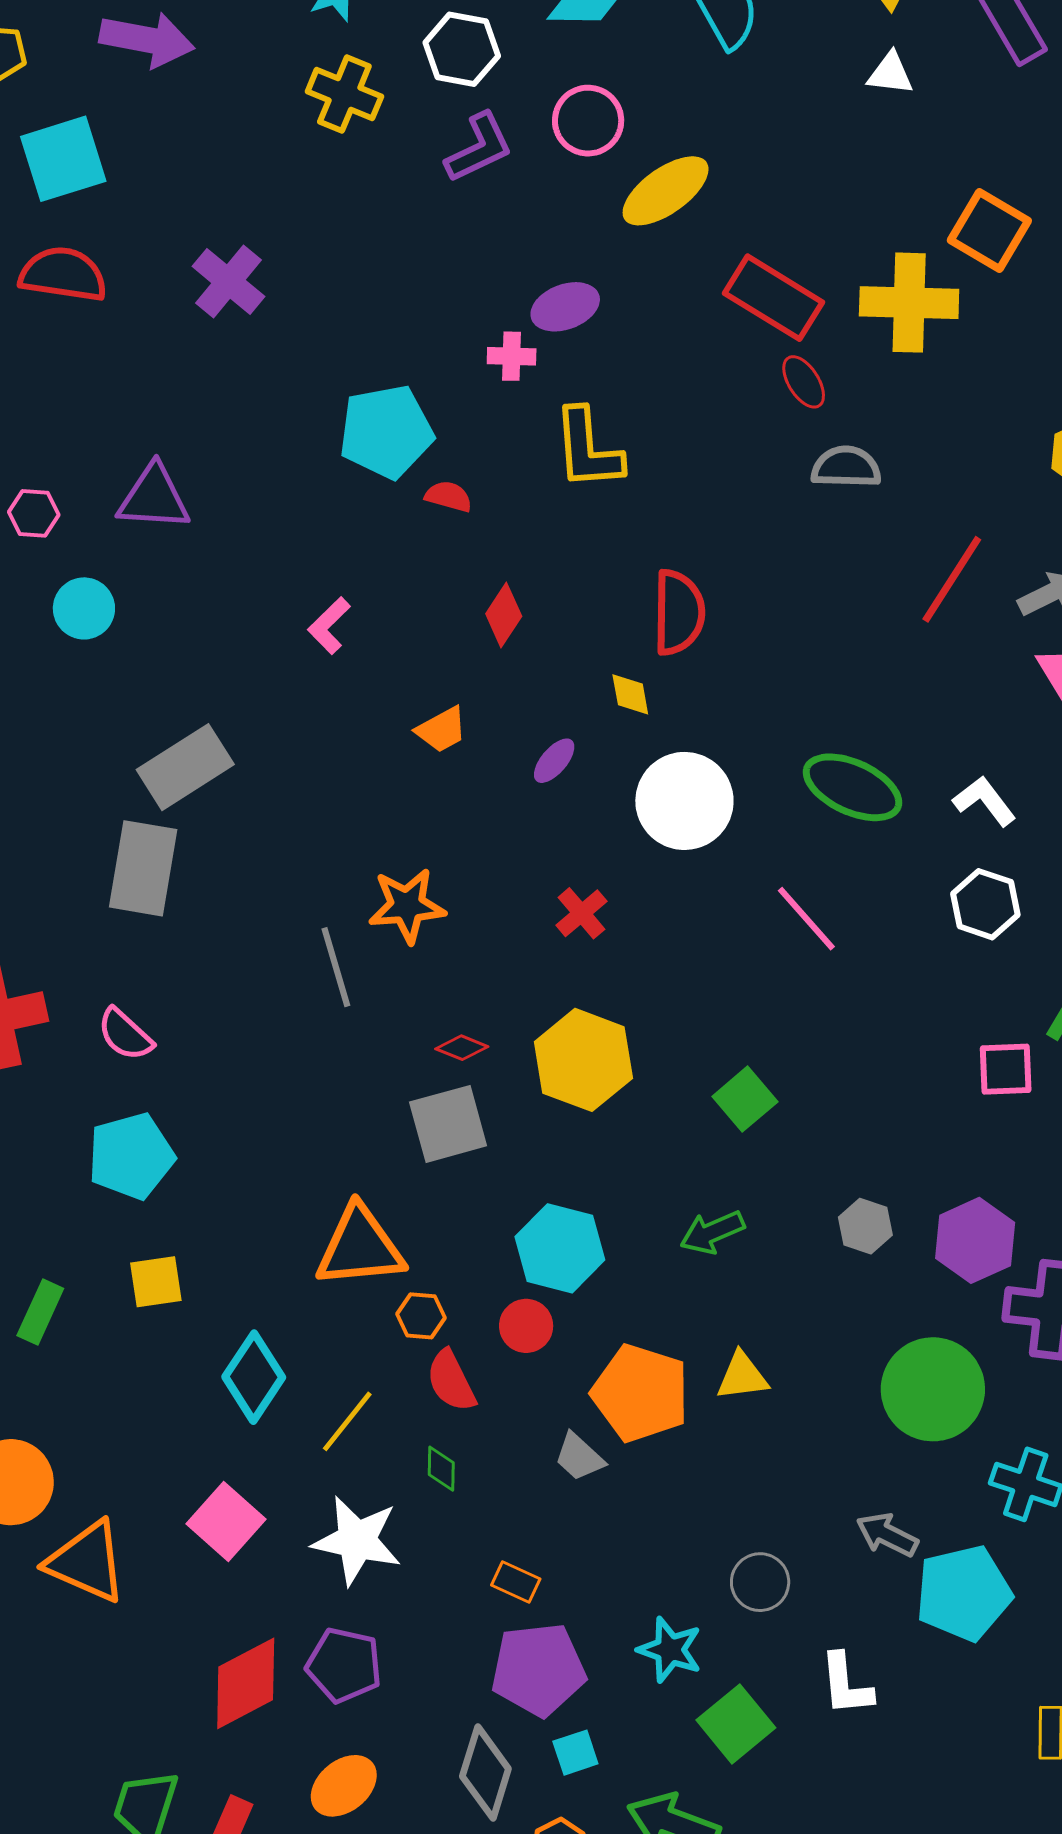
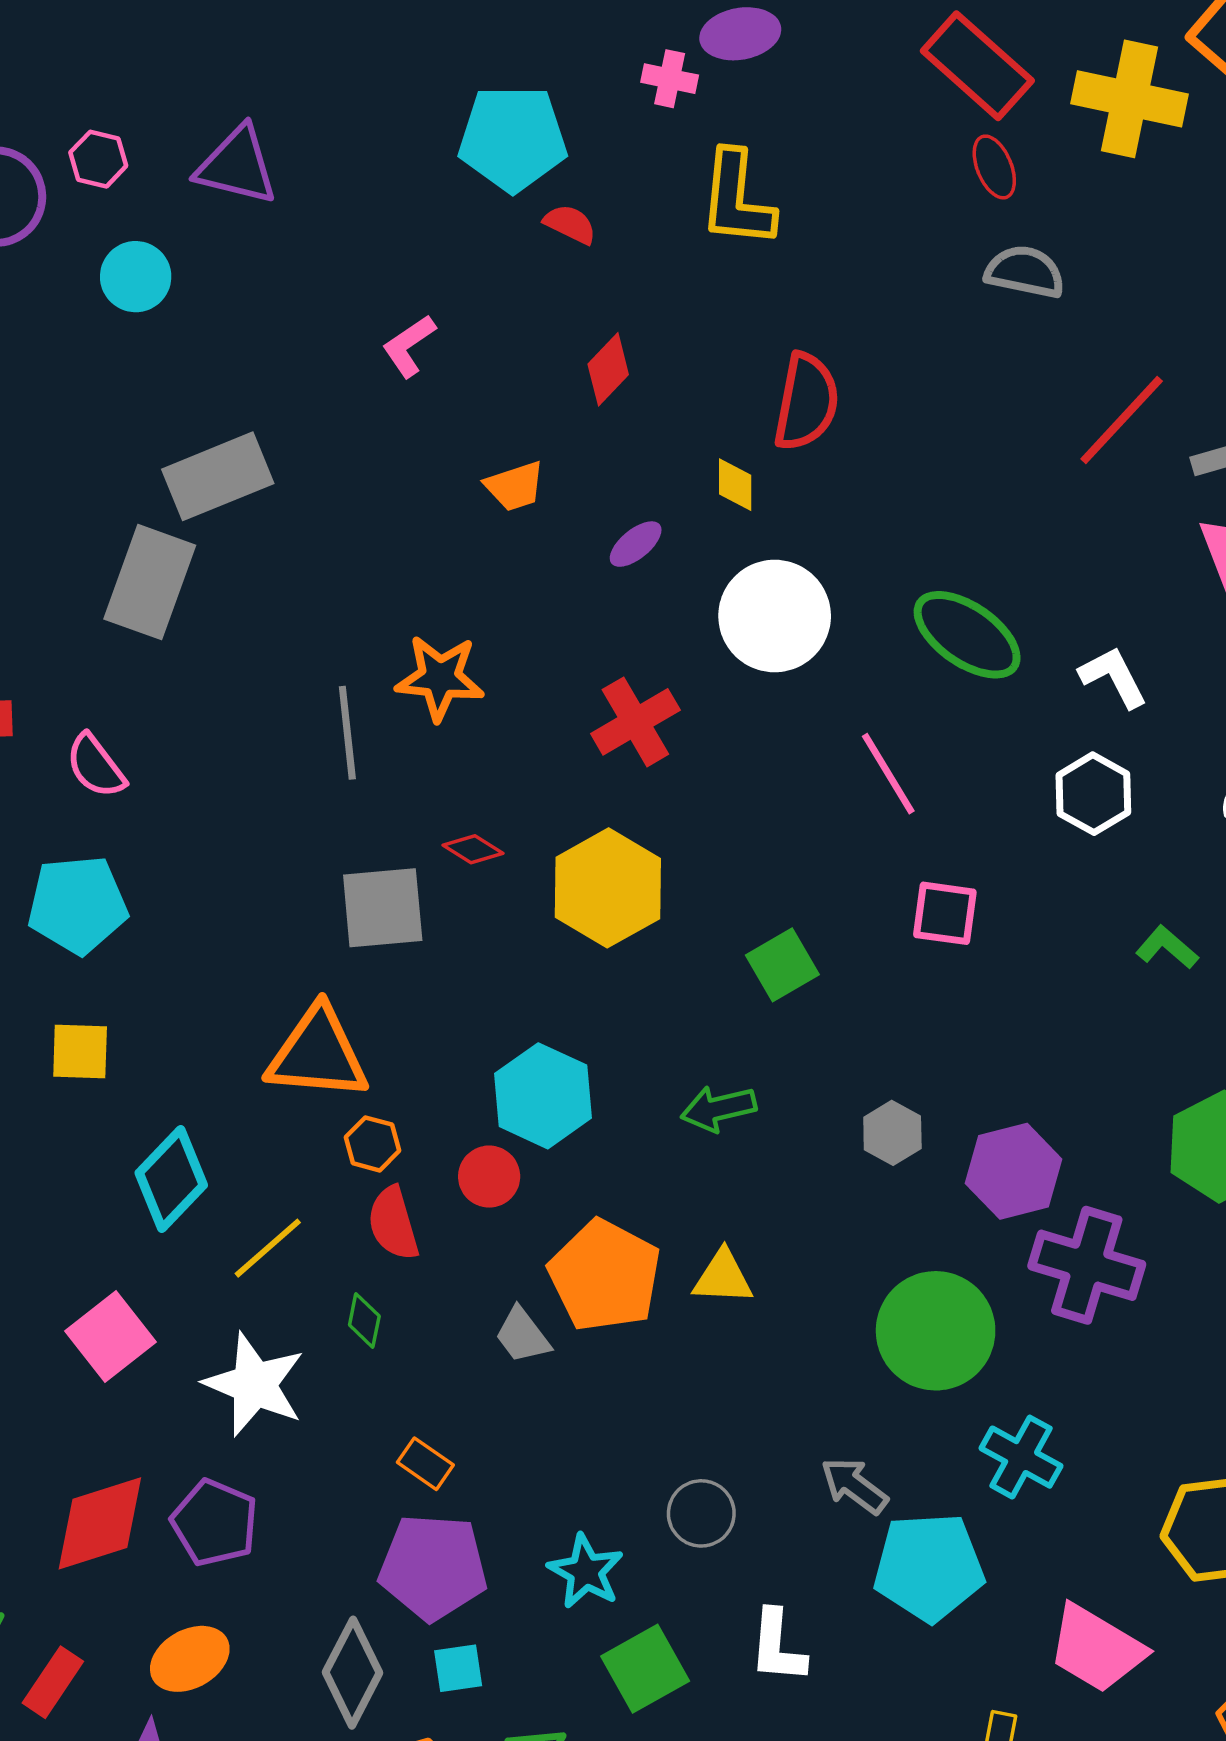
red cross: (581, 913) -> (635, 722), size x1.4
pink square: (1006, 1069) -> (945, 913), moved
gray square: (448, 1124) -> (383, 908), moved

